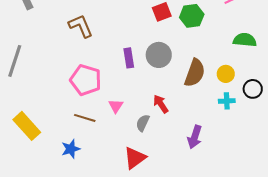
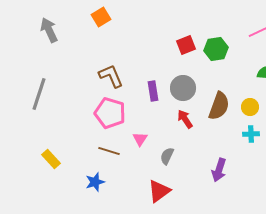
brown L-shape: (81, 26) -> (111, 76), moved
red arrow: (161, 104) -> (185, 119), moved
yellow rectangle: (27, 126) -> (51, 159), size x0.7

